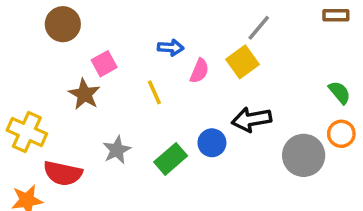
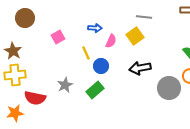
brown circle: (63, 24) -> (25, 18), moved
gray line: (259, 28) -> (144, 17), turned 56
brown star: (84, 94) -> (13, 51), moved
yellow cross: (27, 132) -> (15, 75), turned -30
blue circle: (212, 143) -> (101, 66), moved

